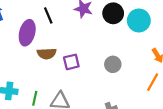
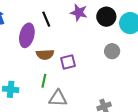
gray circle: (113, 64) -> (112, 51), moved
green line: (35, 98) -> (44, 81), moved

